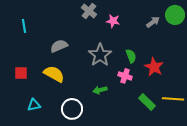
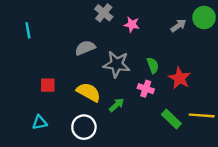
gray semicircle: (59, 46) -> (85, 48), moved
gray star: (100, 55) -> (117, 64), turned -30
red square: (21, 73) -> (48, 85), moved
yellow semicircle: (54, 74) -> (89, 92), moved
green arrow: (100, 90) -> (117, 105), turned 152

